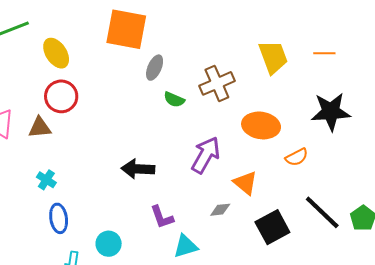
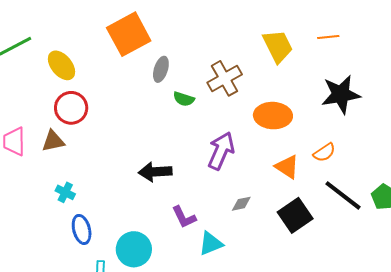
orange square: (126, 29) -> (129, 34), turned -33
orange semicircle: (297, 157) -> (324, 152), moved
orange triangle: (245, 183) -> (287, 167), moved
cyan circle: (109, 244) -> (134, 249), size x1.4

